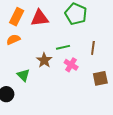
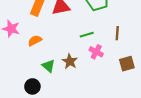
orange semicircle: (13, 40) -> (35, 41), moved
brown star: (44, 60) -> (70, 61), moved

